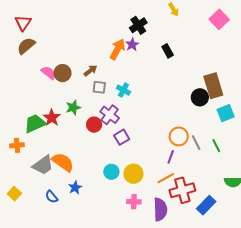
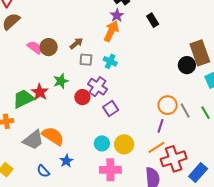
orange arrow: (117, 49) -> (111, 31), moved
pink cross: (134, 202) -> (110, 170), moved, size x1.5

